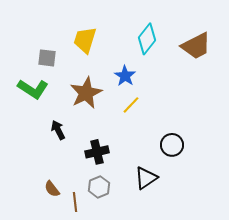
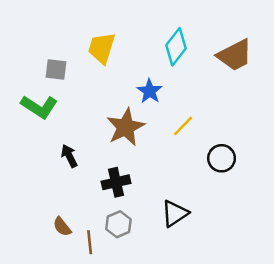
brown star: (86, 93) -> (126, 127), moved
yellow line: (131, 105) -> (183, 126), moved
black circle: (172, 145) -> (222, 158), moved

